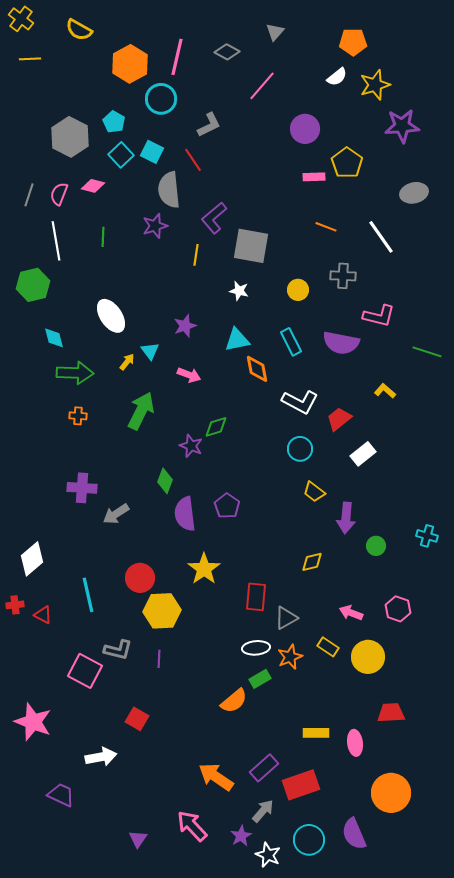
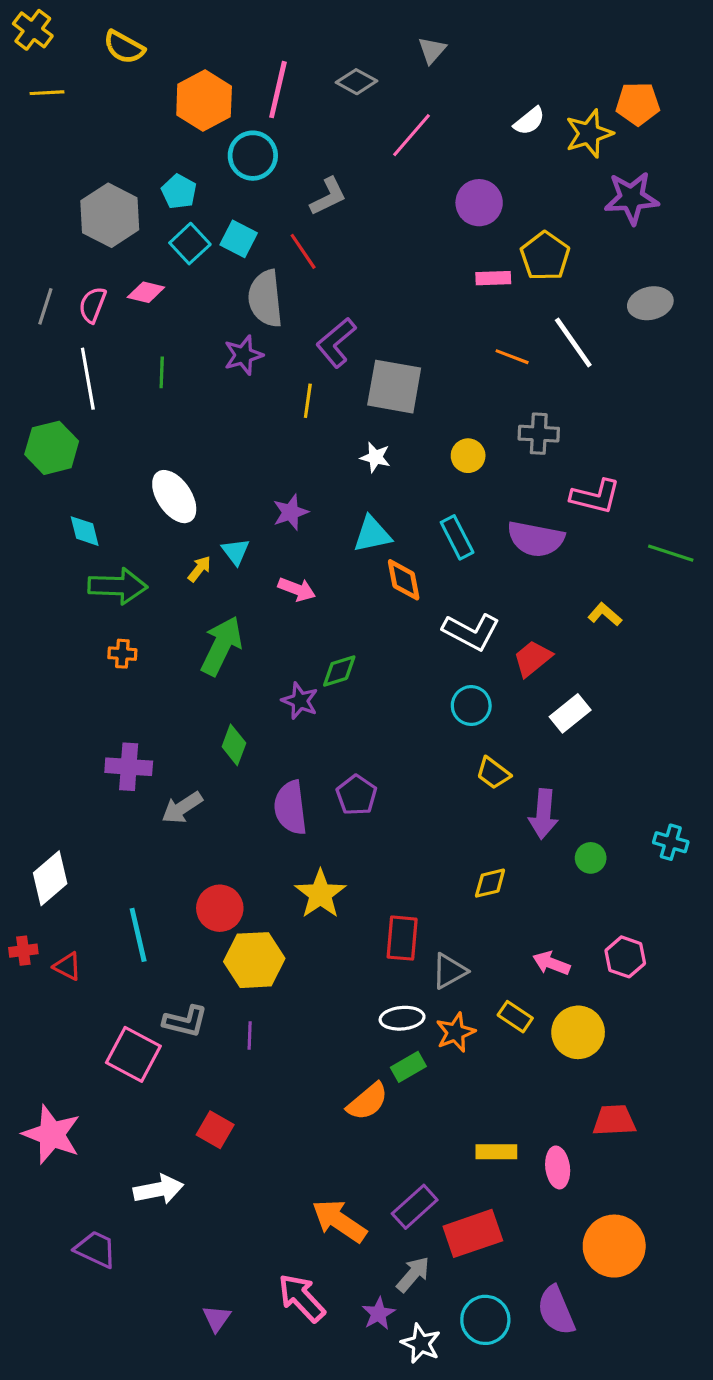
orange pentagon: (353, 42) -> (638, 104), moved
white line: (381, 237) -> (573, 343), moved
green diamond: (165, 481) -> (234, 745), moved

